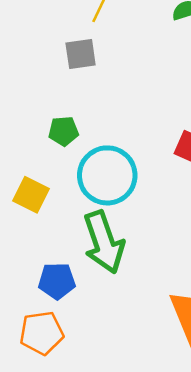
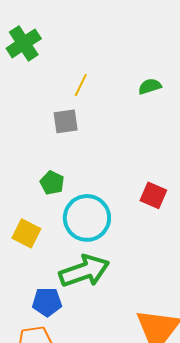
green pentagon: (63, 131) -> (52, 183), turned 30
green arrow: (104, 242) -> (84, 271), turned -90

